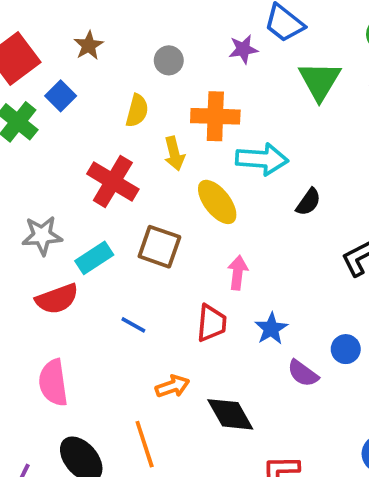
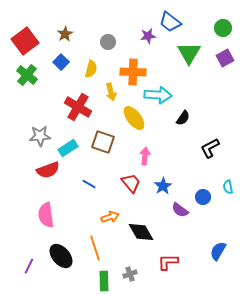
blue square: (61, 96) -> (61, 62), moved
red trapezoid: (212, 323) -> (131, 183), turned -45

